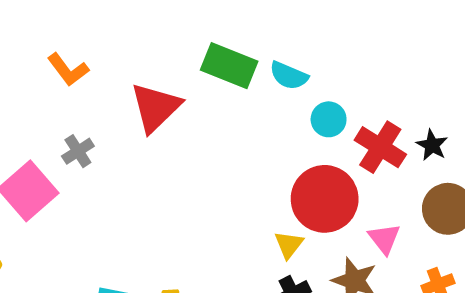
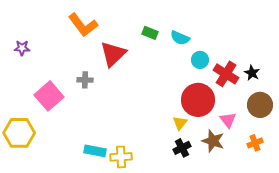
green rectangle: (229, 66) -> (150, 33), size x0.6
orange L-shape: (68, 70) -> (83, 25), moved, size x1.4
gray cross: (78, 151) -> (85, 80), moved, turned 35

